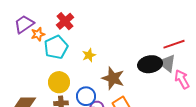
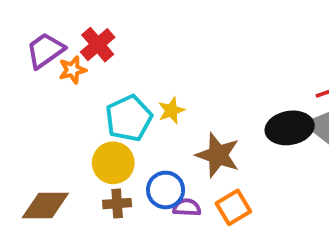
red cross: (65, 21) -> (98, 45), moved
cyan pentagon: (56, 47) -> (129, 118), moved

